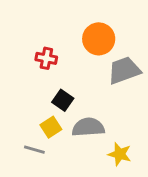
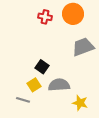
orange circle: (99, 39) -> (73, 14), moved
red cross: (46, 58) -> (45, 17), moved

